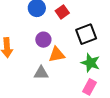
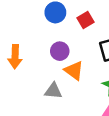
orange triangle: (57, 55) -> (74, 71), turned 42

